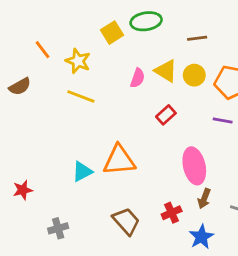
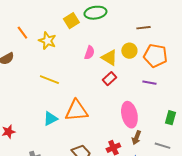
brown line: (197, 38) -> (143, 28), moved
yellow triangle: (166, 71) -> (109, 58), moved
yellow line: (81, 96) -> (49, 80), moved

